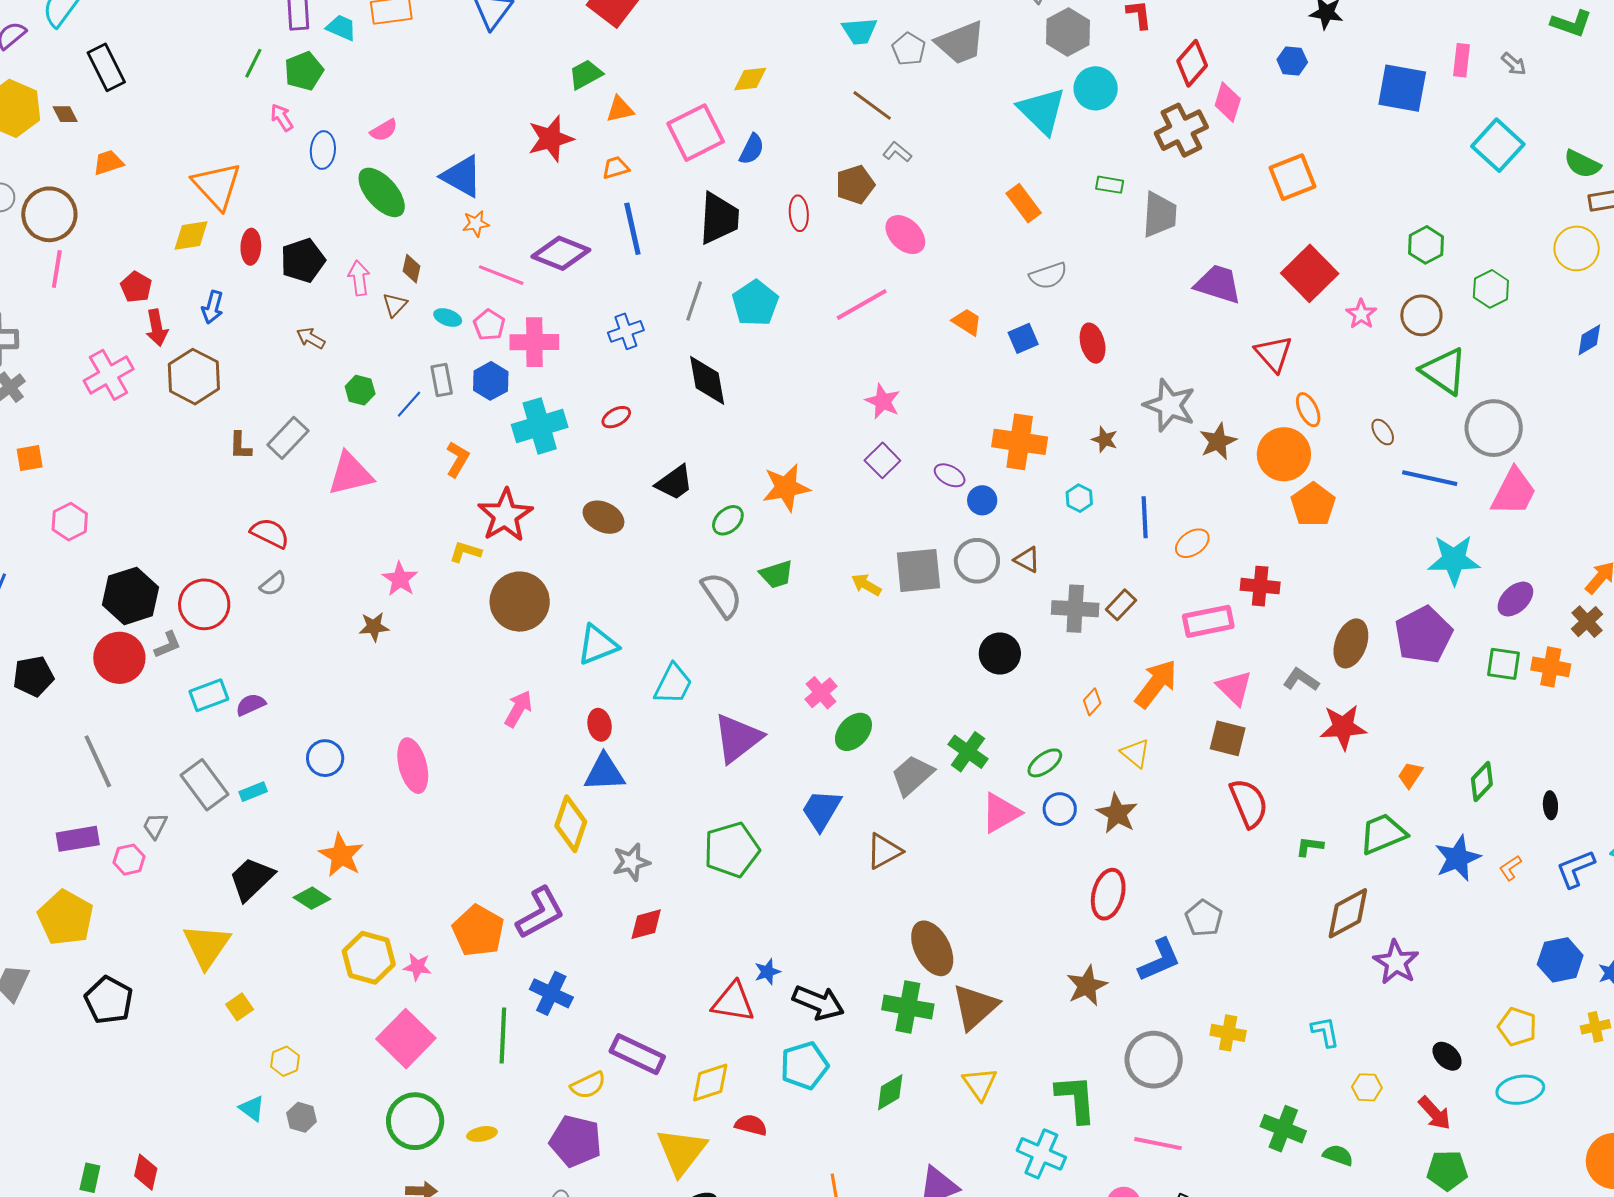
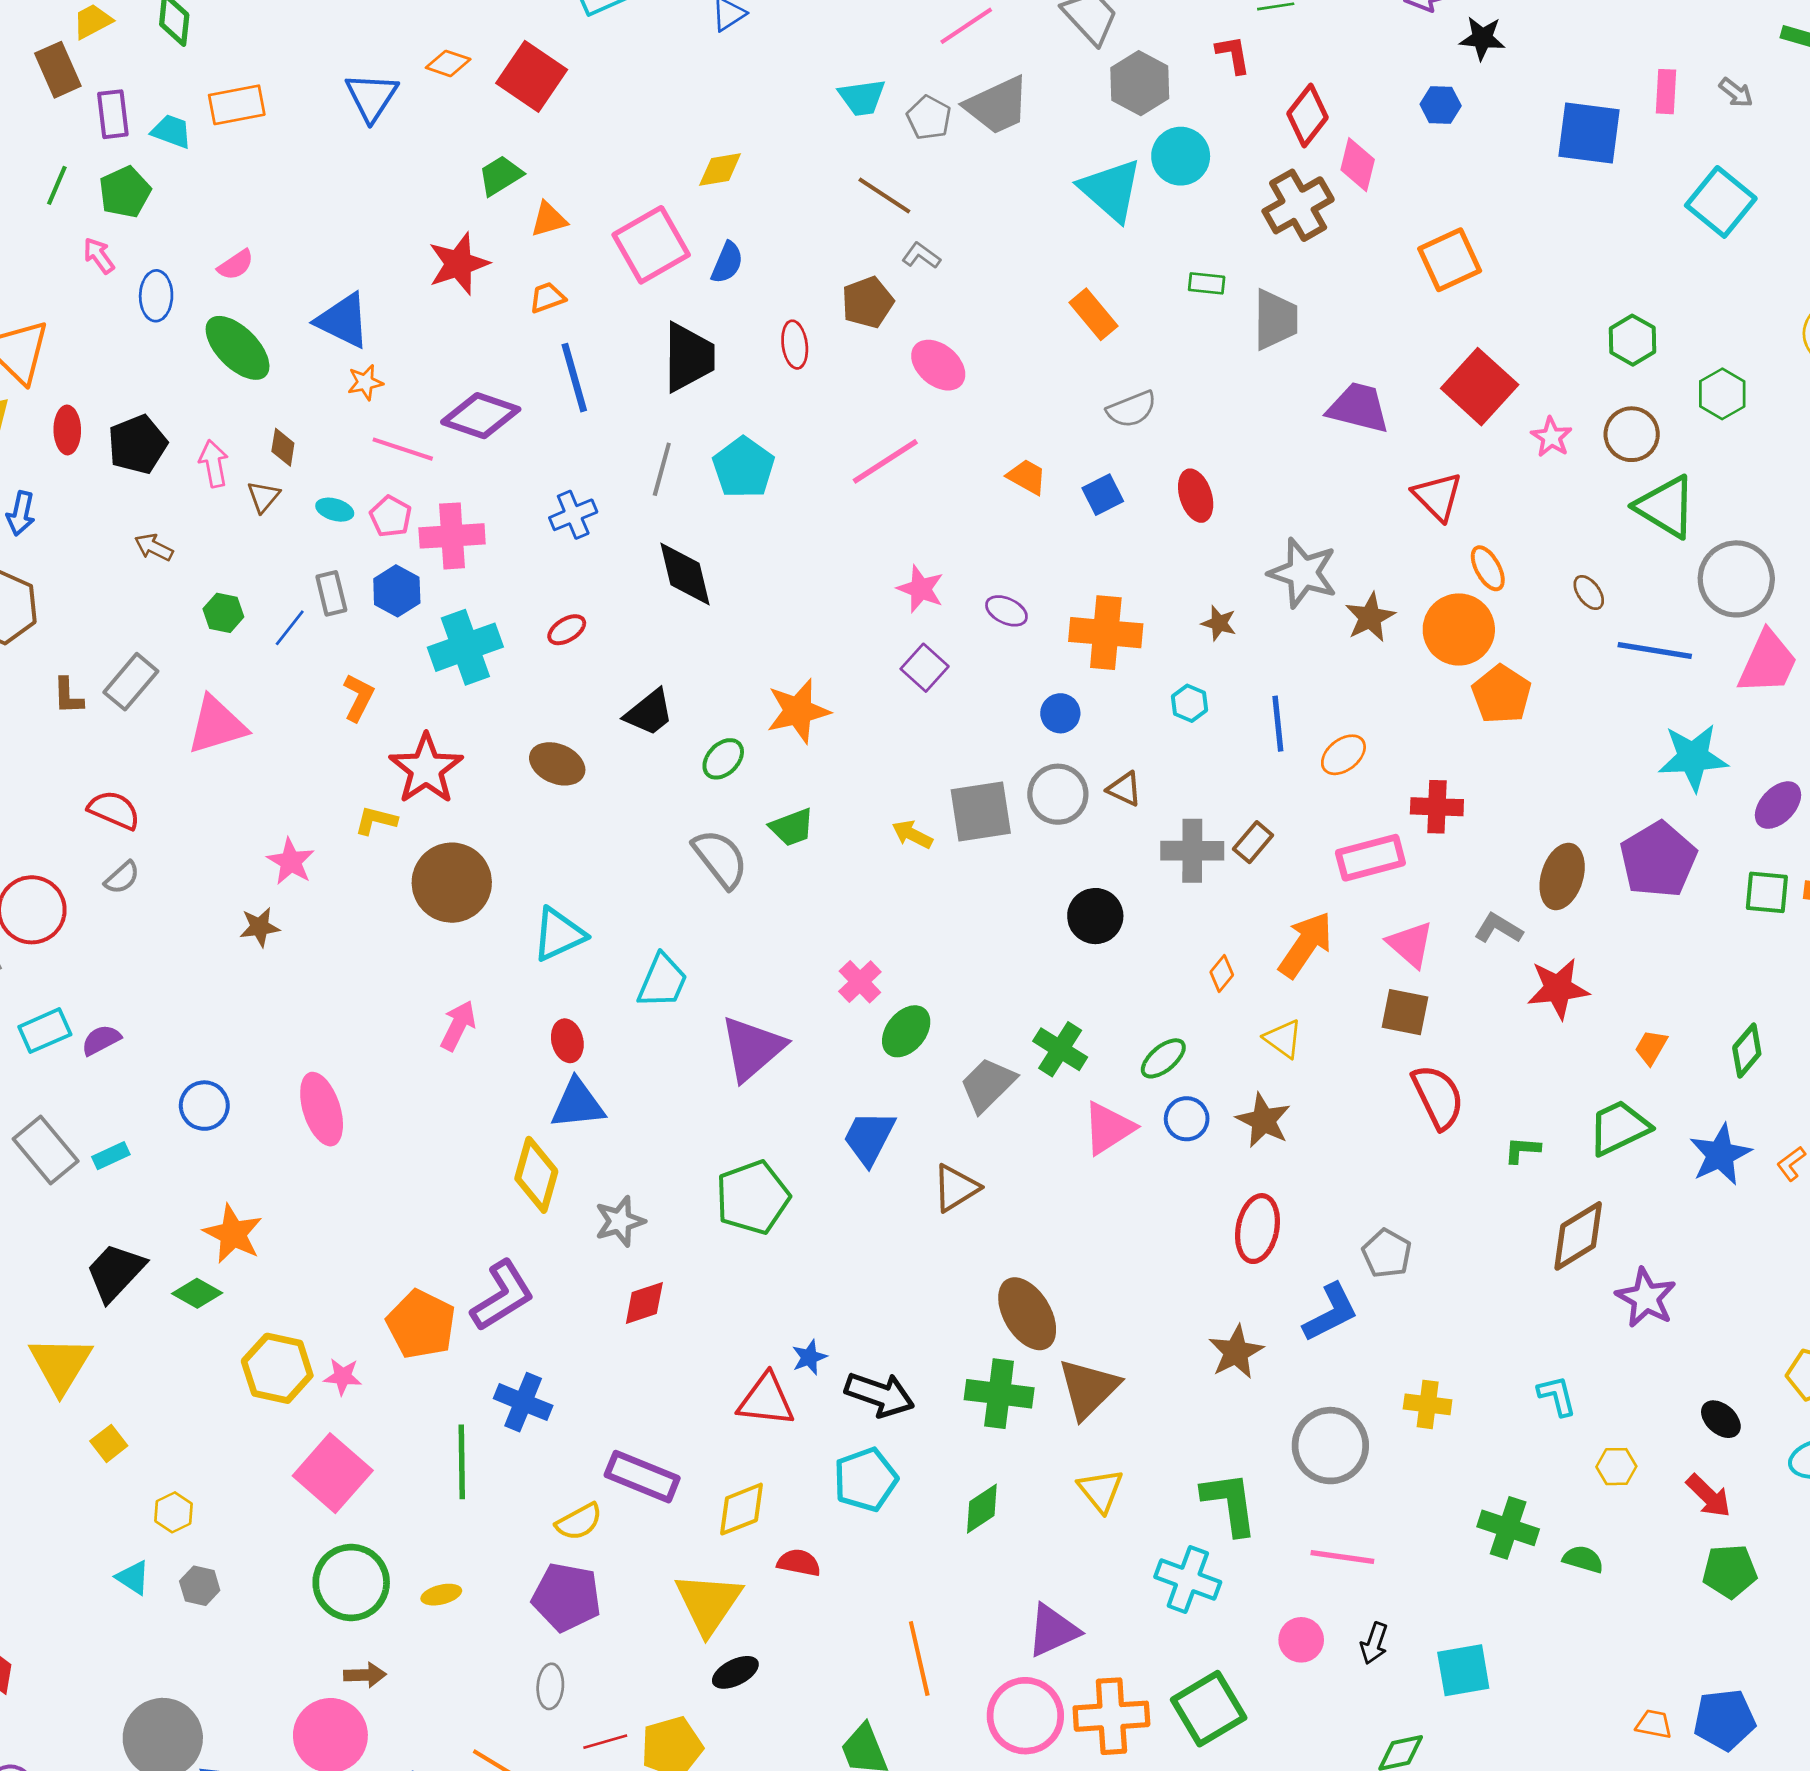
purple ellipse: (950, 475) -> (1006, 611), moved

